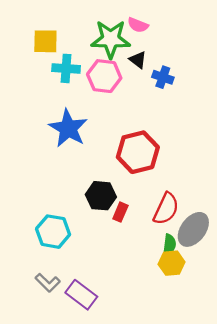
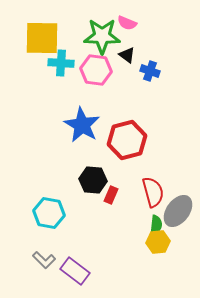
yellow square: (45, 41) -> (42, 38), size x1.5
blue star: (68, 128) -> (82, 125), moved
red semicircle: (166, 209) -> (153, 192), turned -40

